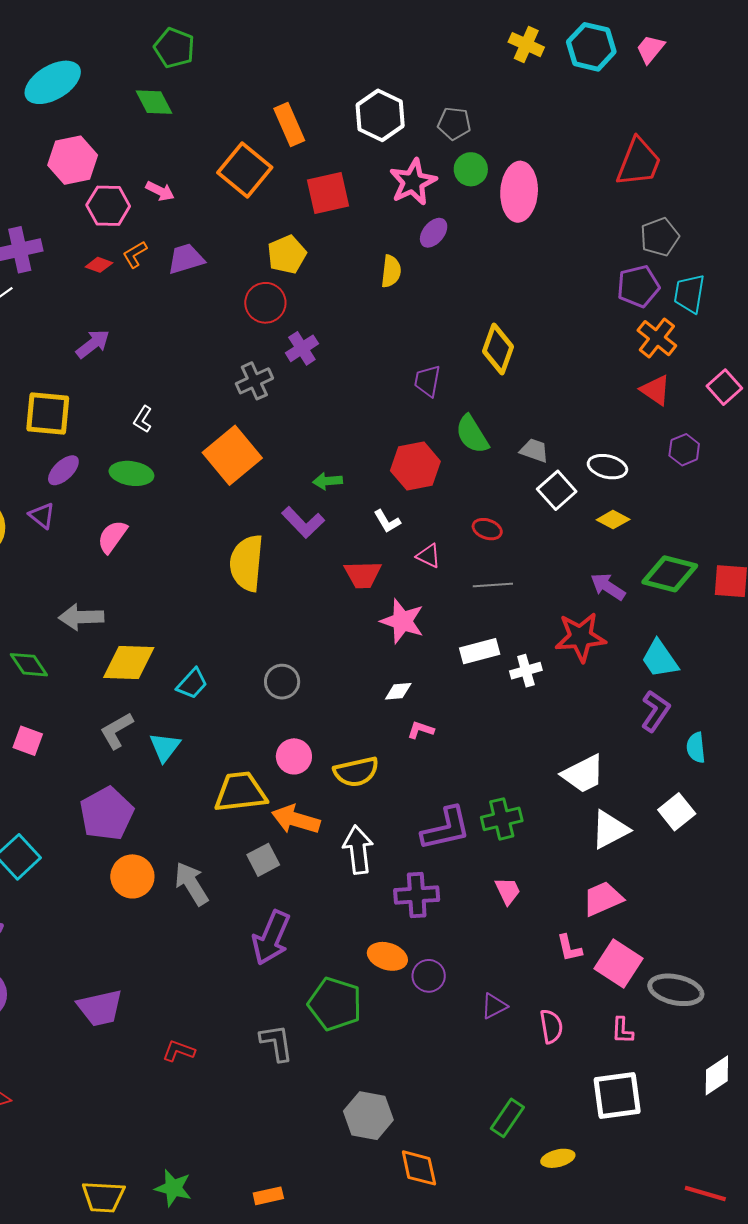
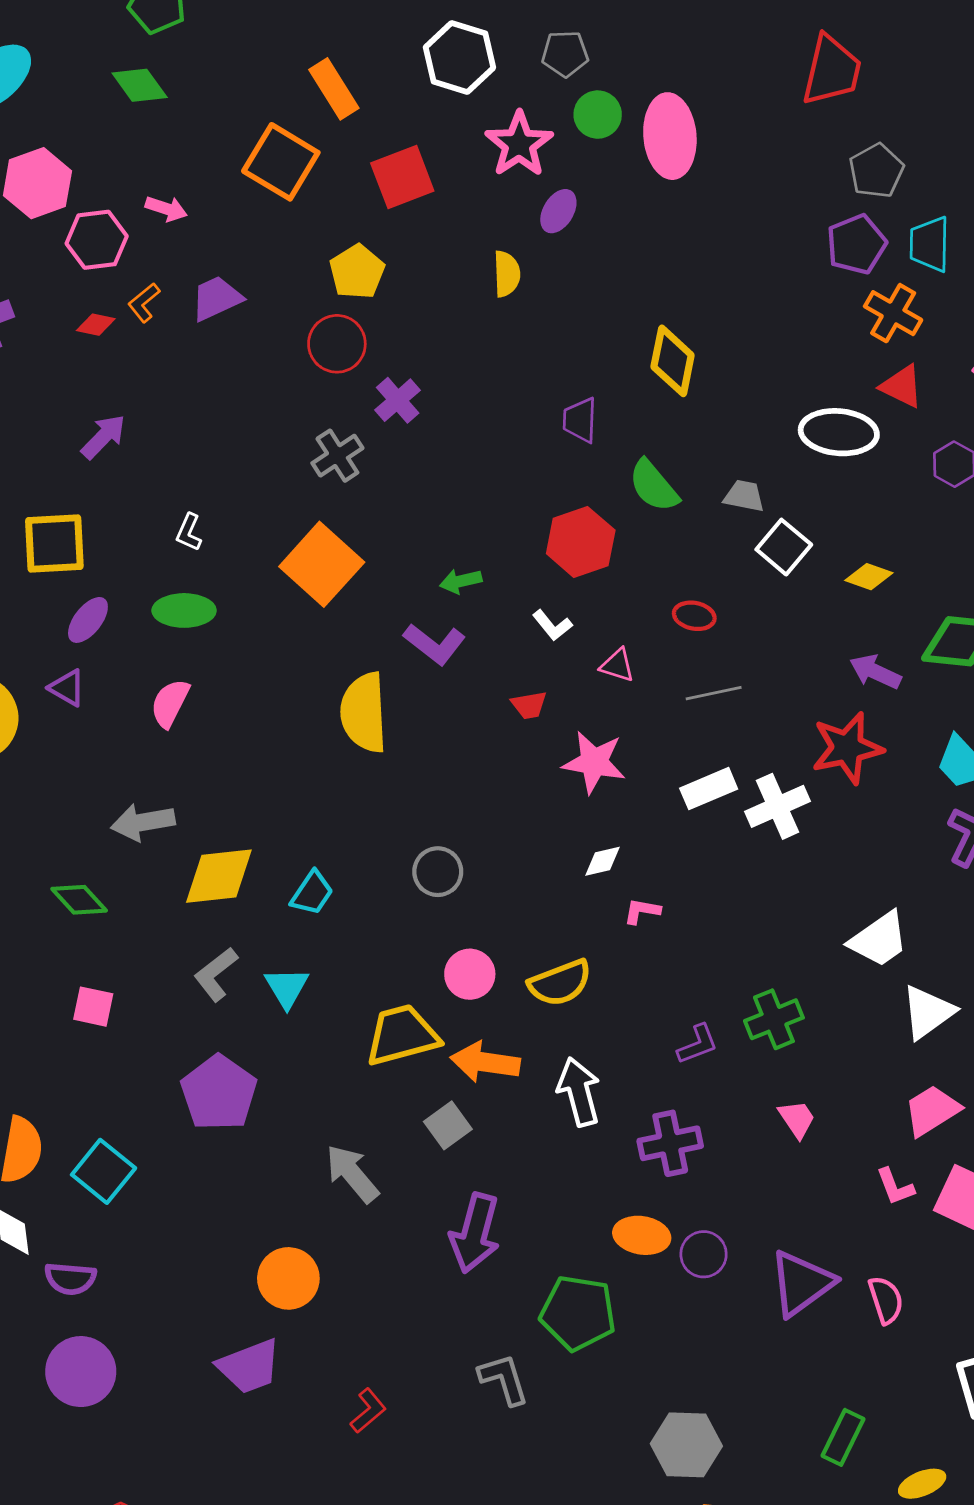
white ellipse: (607, 467) -> (839, 432), moved, size x1.4
red trapezoid: (363, 575) -> (529, 705), size x0.7
white cross: (526, 671) -> (778, 806), size x1.4
purple L-shape: (446, 829) -> (698, 1044), size x0.6
orange circle: (132, 876) -> (288, 1278), moved
purple triangle: (494, 1006) -> (801, 1283), size x1.8
red L-shape: (179, 1051) -> (368, 1411), turned 128
gray hexagon: (368, 1116) -> (686, 1445), moved

